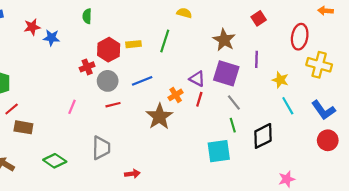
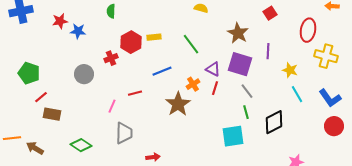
green line: (165, 41) -> (191, 44), moved, turned -55
gray circle: (108, 81) -> (84, 74), moved
pink line: (72, 107) -> (112, 106), moved

